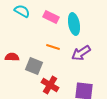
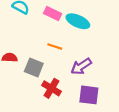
cyan ellipse: (74, 24) -> (78, 21), turned -55
purple arrow: (81, 53) -> (81, 66), moved

